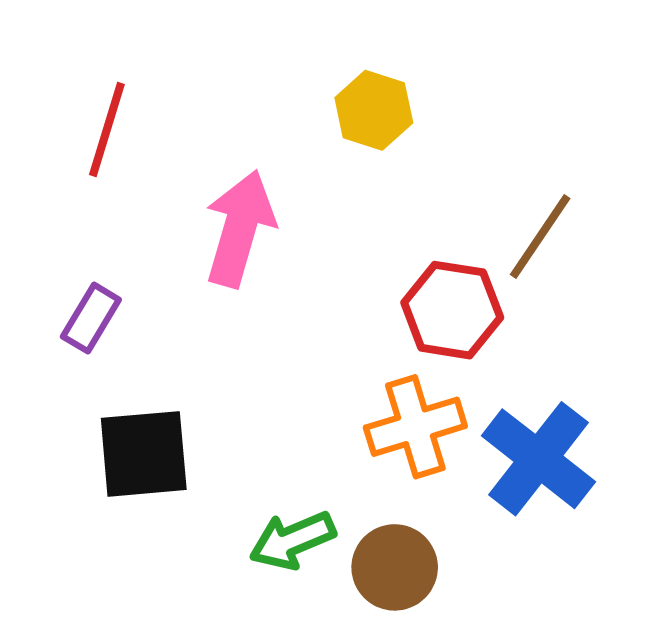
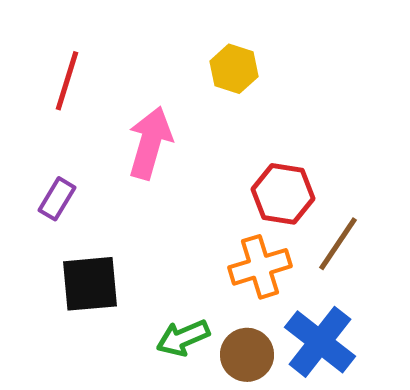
brown line: (540, 237) -> (338, 244), moved
blue cross: (538, 459) -> (320, 342), moved

